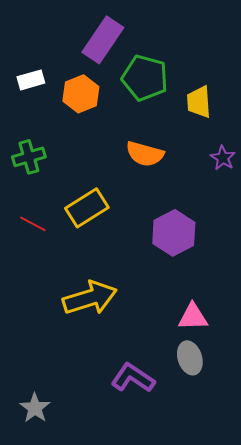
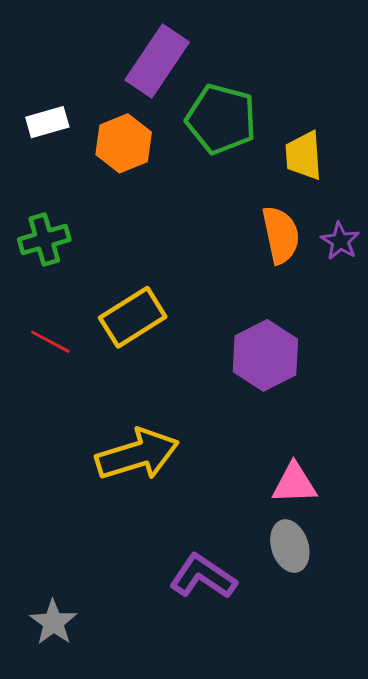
orange semicircle: (145, 154) -> (281, 235), moved, turned -117

